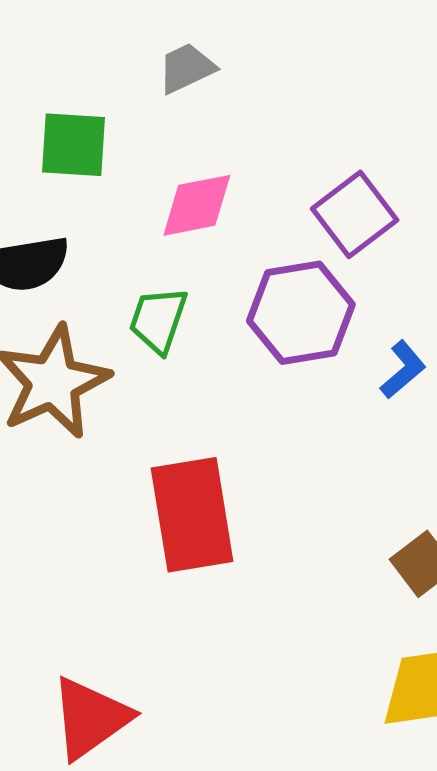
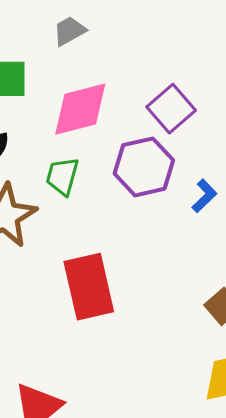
pink diamond: (197, 205) -> (80, 109), size x1.4

